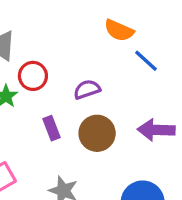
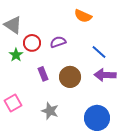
blue line: (146, 61) -> (99, 52), moved
purple semicircle: (87, 89) -> (58, 42), moved

